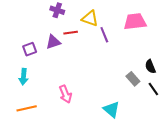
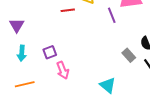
purple line: (104, 35) -> (112, 15), moved
purple triangle: (53, 42) -> (17, 25), moved, turned -42
purple square: (30, 49) -> (50, 52), moved

